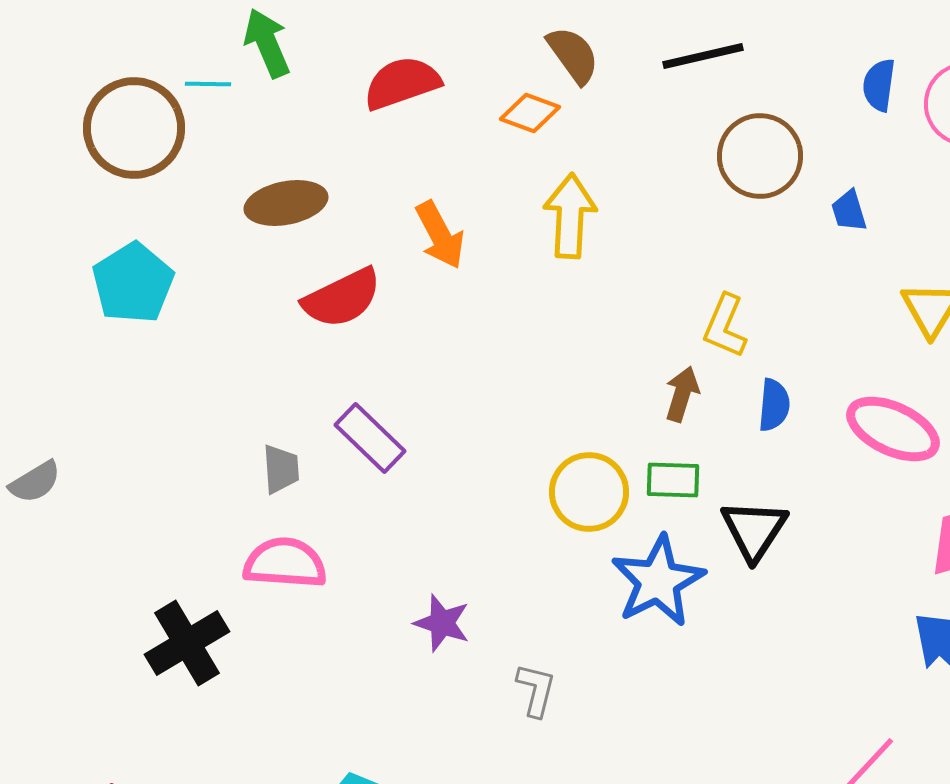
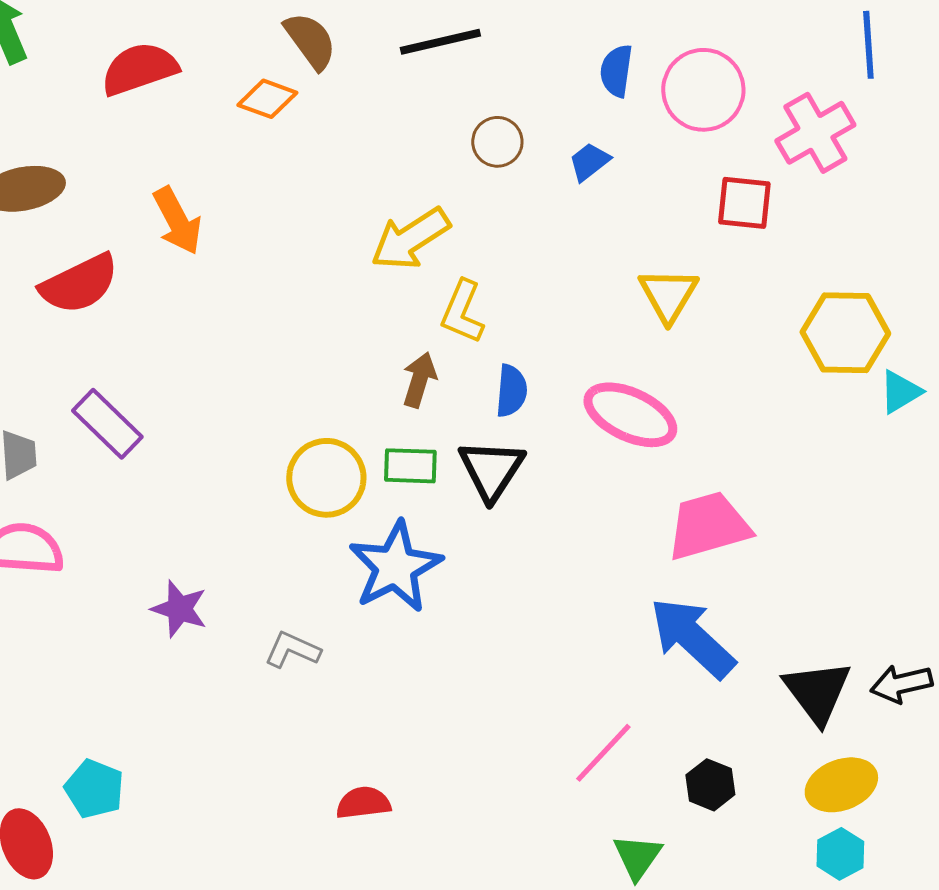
brown circle: (760, 156) -> (497, 142), size x0.6
blue trapezoid: (849, 211) -> (589, 162), moved, turned 69
yellow arrow: (570, 216) -> (410, 239), moved, turned -126
black triangle: (754, 530) -> (491, 470), moved
gray L-shape: (536, 690) -> (292, 650), moved, turned -80

